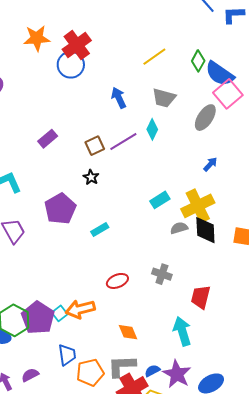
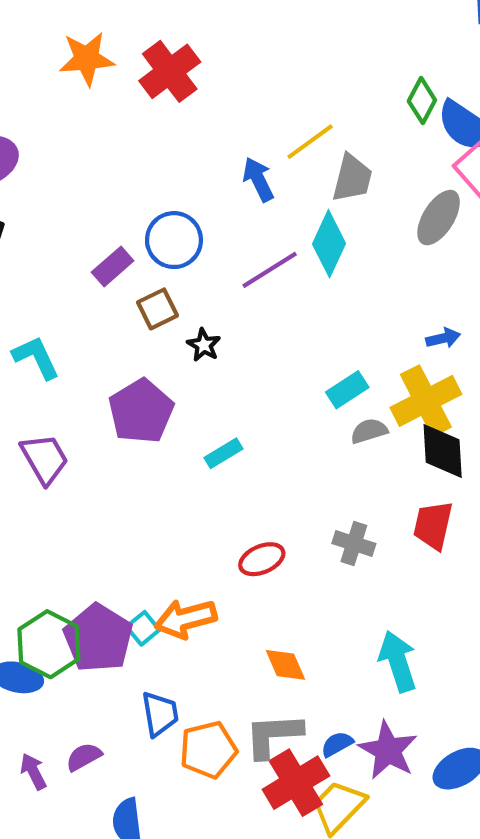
yellow line: (154, 57) -> (310, 142), moved
blue circle: (71, 65) -> (174, 240), moved
gray trapezoid: (164, 98) -> (352, 178), turned -90
cyan diamond: (152, 129) -> (329, 244), size x1.4
brown square: (95, 146) -> (158, 309), moved
blue arrow: (210, 164) -> (443, 338), moved, turned 35
gray semicircle: (179, 228) -> (369, 431), moved
red trapezoid: (201, 297) -> (433, 525), moved

